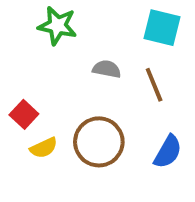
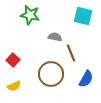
brown line: (154, 85) -> (71, 53), moved
yellow semicircle: (44, 148) -> (14, 86), moved

